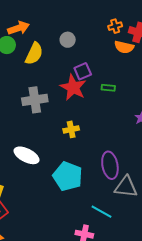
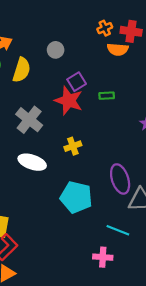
gray cross: (35, 100) -> (29, 120), turned -35
white ellipse: (27, 155) -> (32, 162), moved

